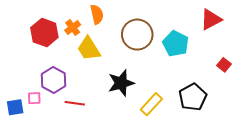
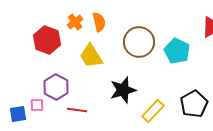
orange cross: (73, 27) -> (75, 22), moved

